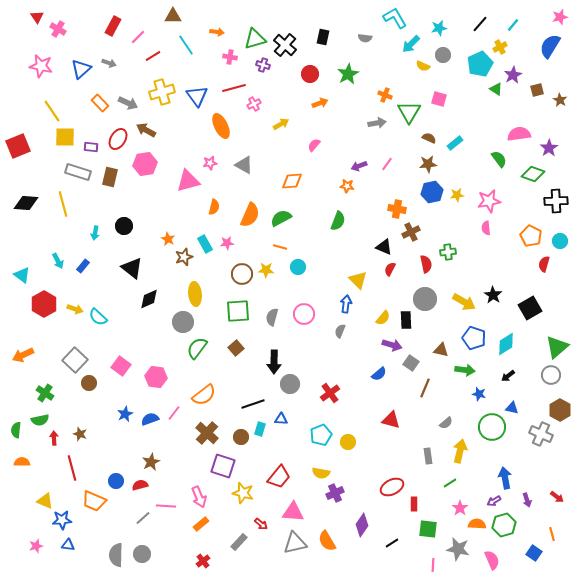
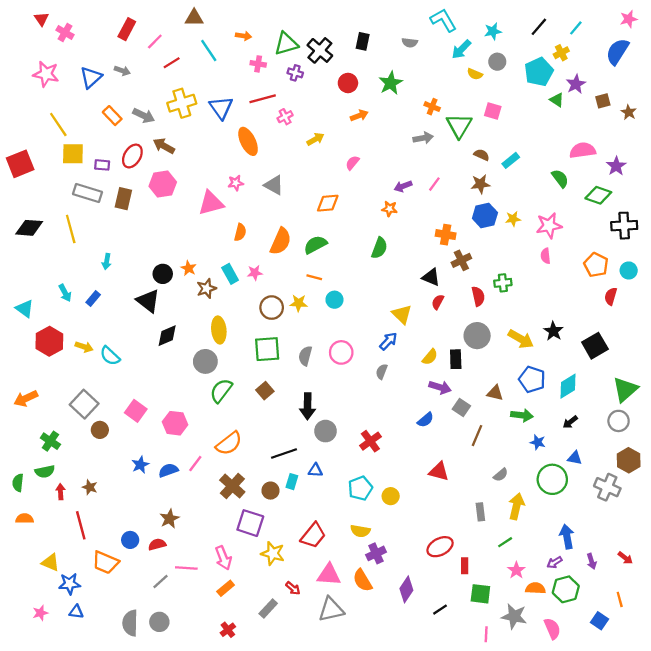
black circle: (124, 226) -> (163, 274), moved
blue arrow: (346, 304) -> (388, 341), turned 36
orange semicircle: (327, 541) -> (363, 580), moved

